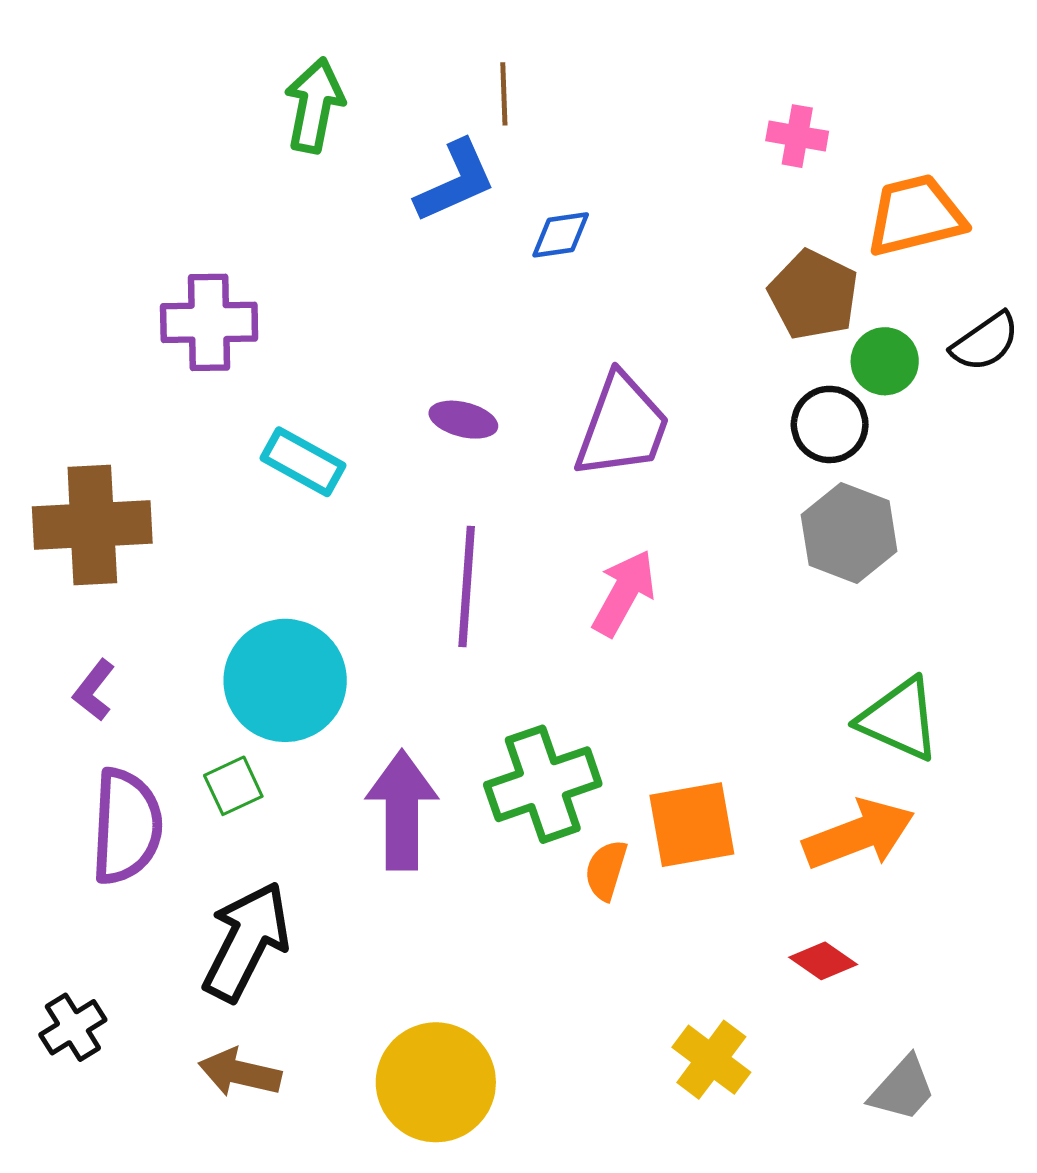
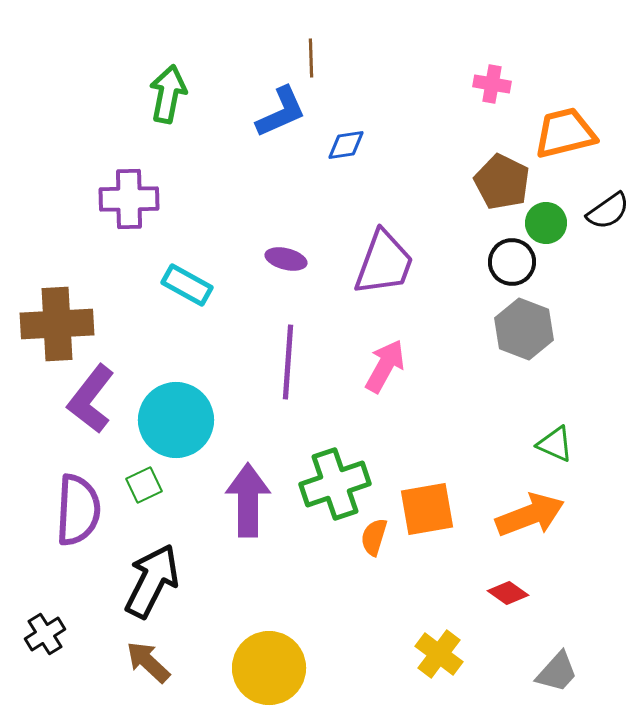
green arrow: (314, 105) -> (168, 94), moved
purple L-shape: (94, 690) -> (91, 399), moved, size x1.8
green triangle: (899, 719) -> (555, 444), size x0.7
brown arrow: (240, 1073) -> (148, 662), turned 30

